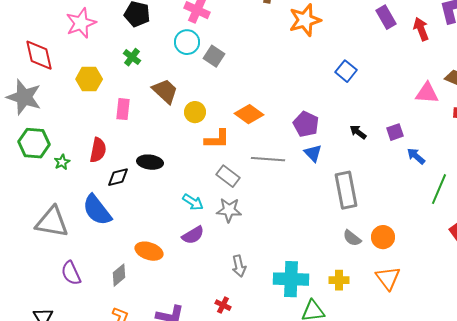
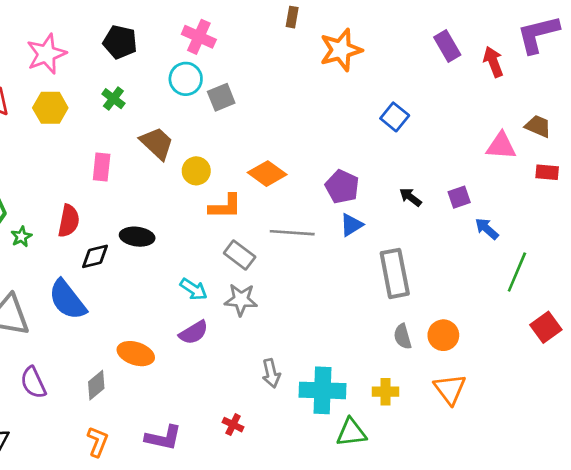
gray square: (214, 56) -> (221, 97), turned 35
yellow hexagon: (89, 79) -> (50, 108), moved
blue triangle: (313, 153) -> (351, 225), turned 42
gray semicircle: (352, 238) -> (403, 337), turned 36
gray arrow: (239, 266) -> (271, 373), moved

